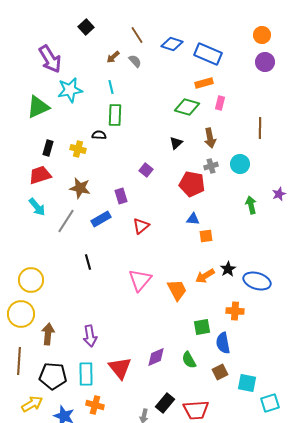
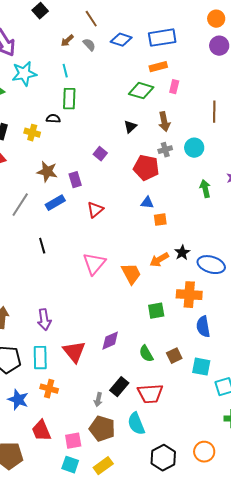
blue diamond: (172, 44) -> (121, 40), moved
blue rectangle: (208, 54) -> (162, 38), turned -32
brown star: (80, 188) -> (47, 172), moved
orange cross: (235, 311) -> (189, 295), size x1.4
blue semicircle: (223, 343) -> (203, 327), moved
green semicircle: (189, 360) -> (146, 354), moved

